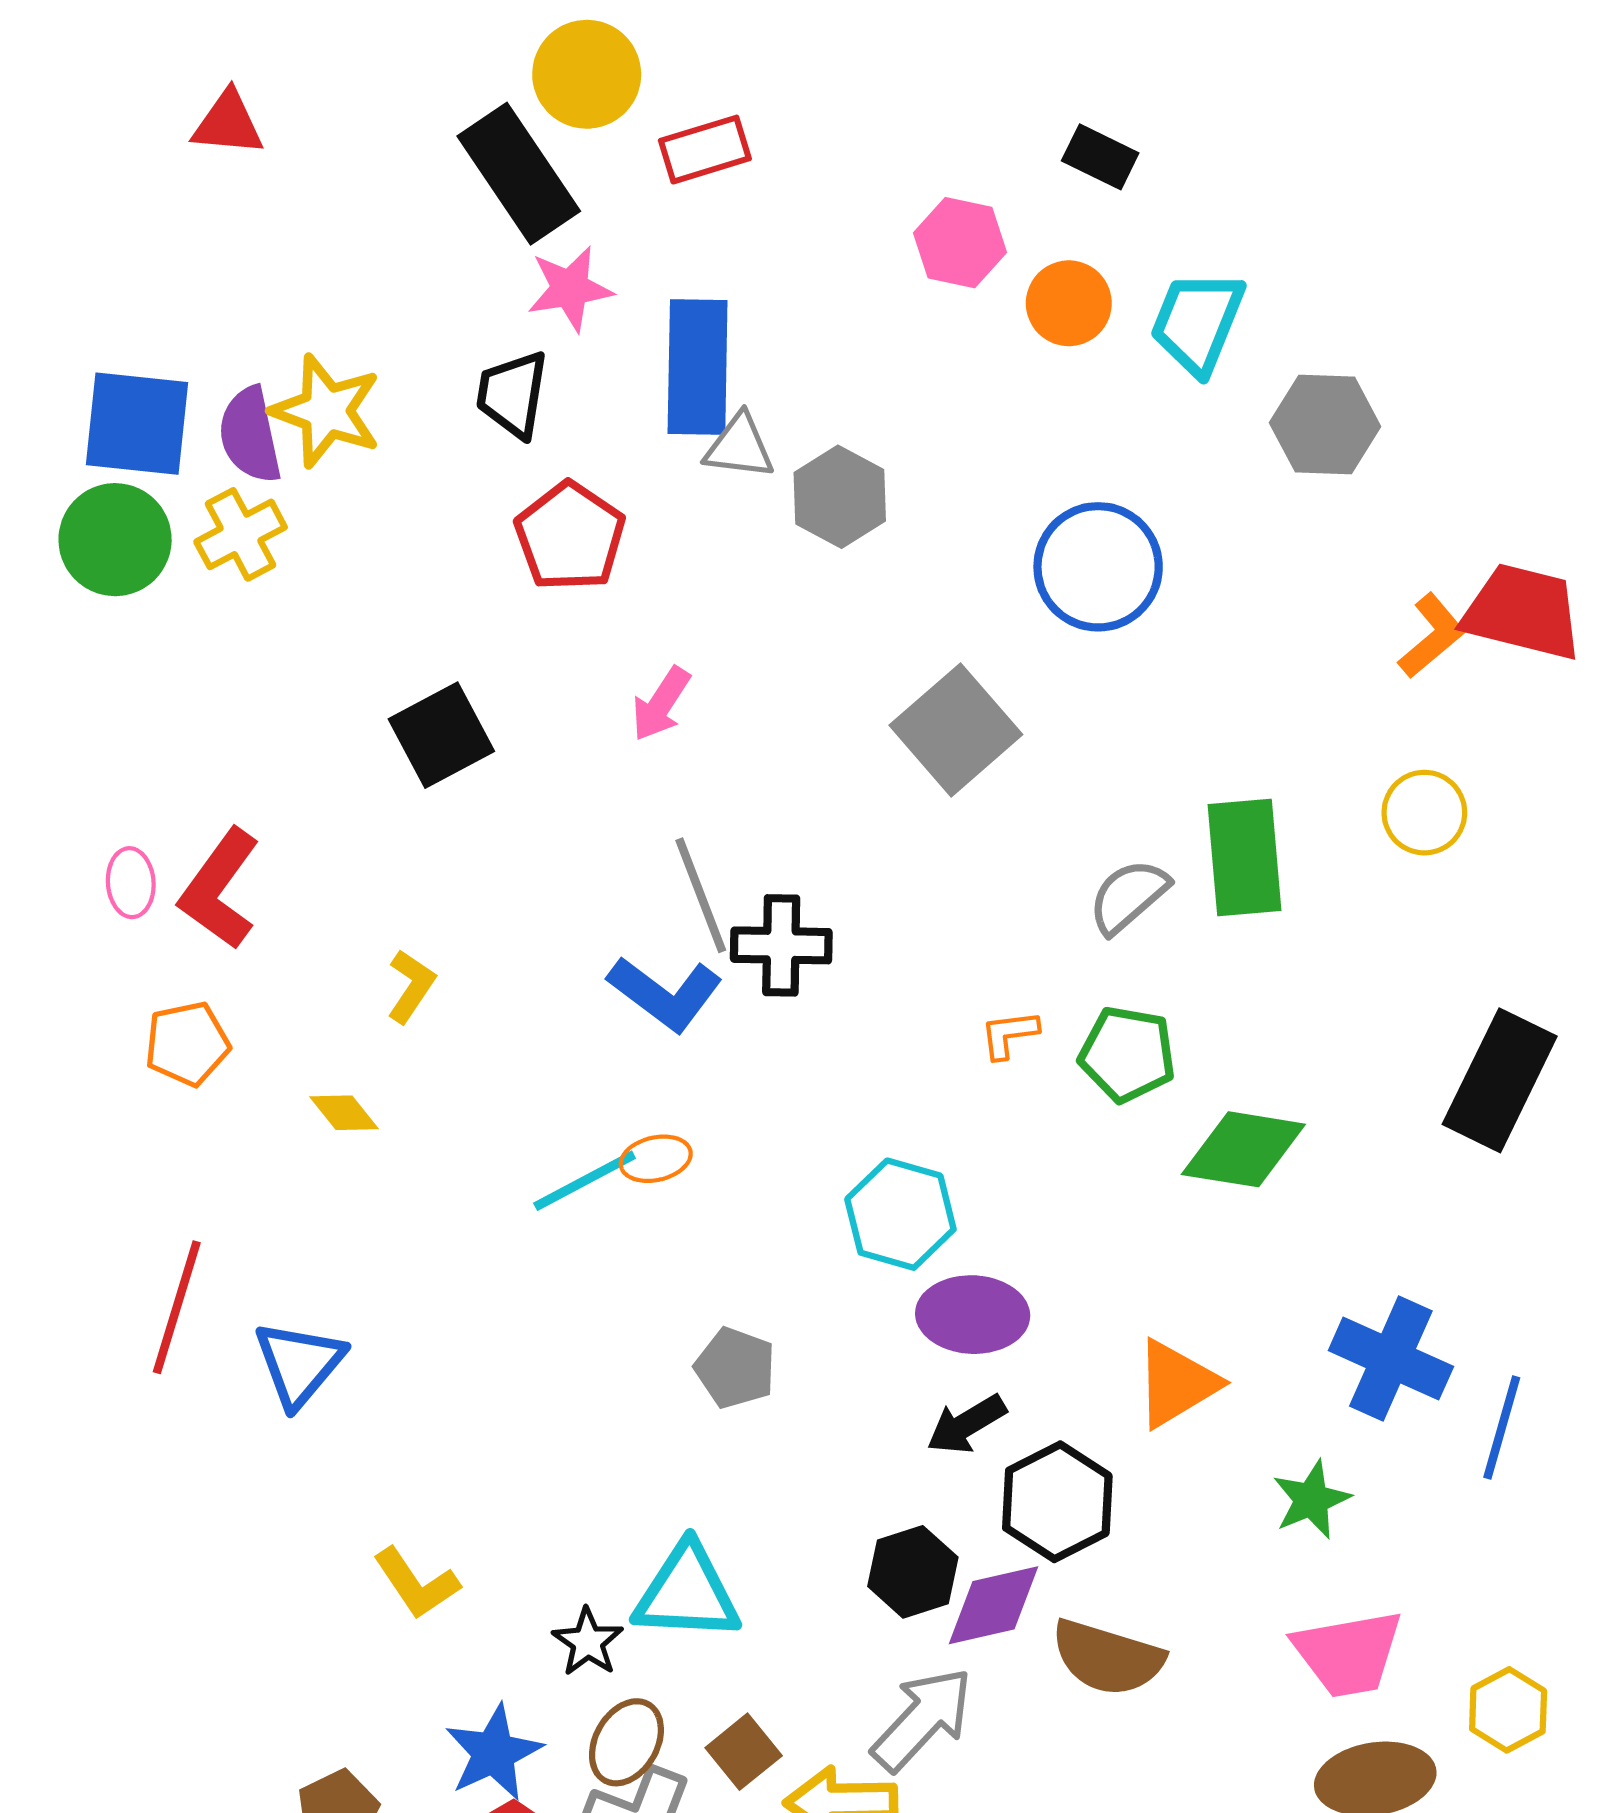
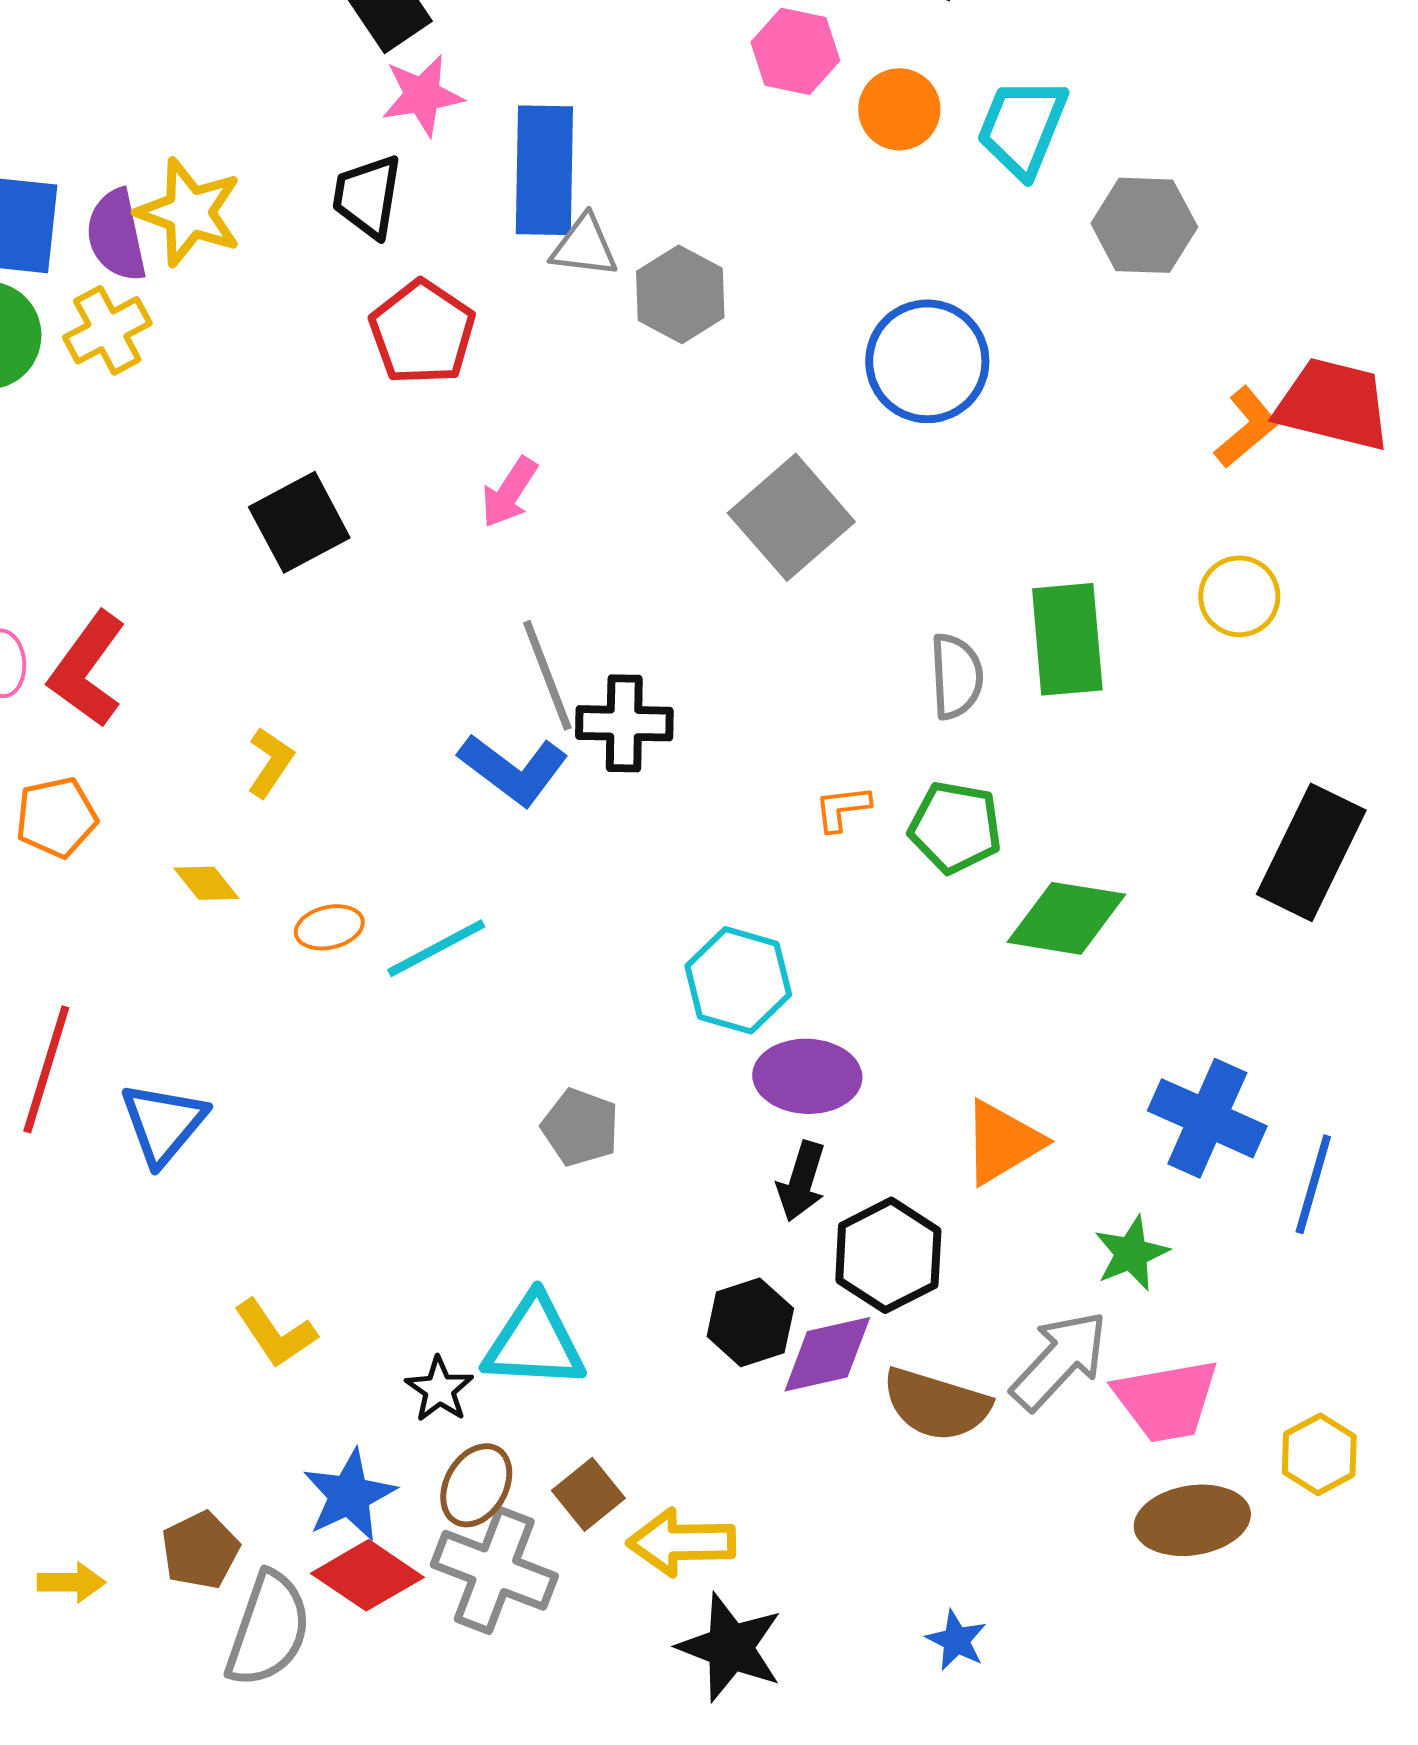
gray semicircle: (1128, 896) -> (956, 676), turned 128
orange ellipse: (656, 1159) -> (329, 927), moved
black arrow: (966, 1424) -> (801, 1181), turned -42
gray arrow: (922, 1719) -> (1059, 1360), moved

